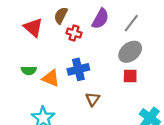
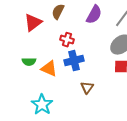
red triangle: (33, 28) -> (33, 23), turned 42
red cross: (74, 33) -> (67, 40), moved

